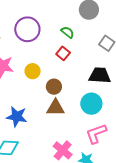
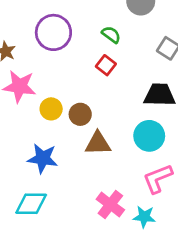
yellow circle: (33, 71) -> (51, 109), moved
brown circle: (54, 87) -> (80, 114), moved

